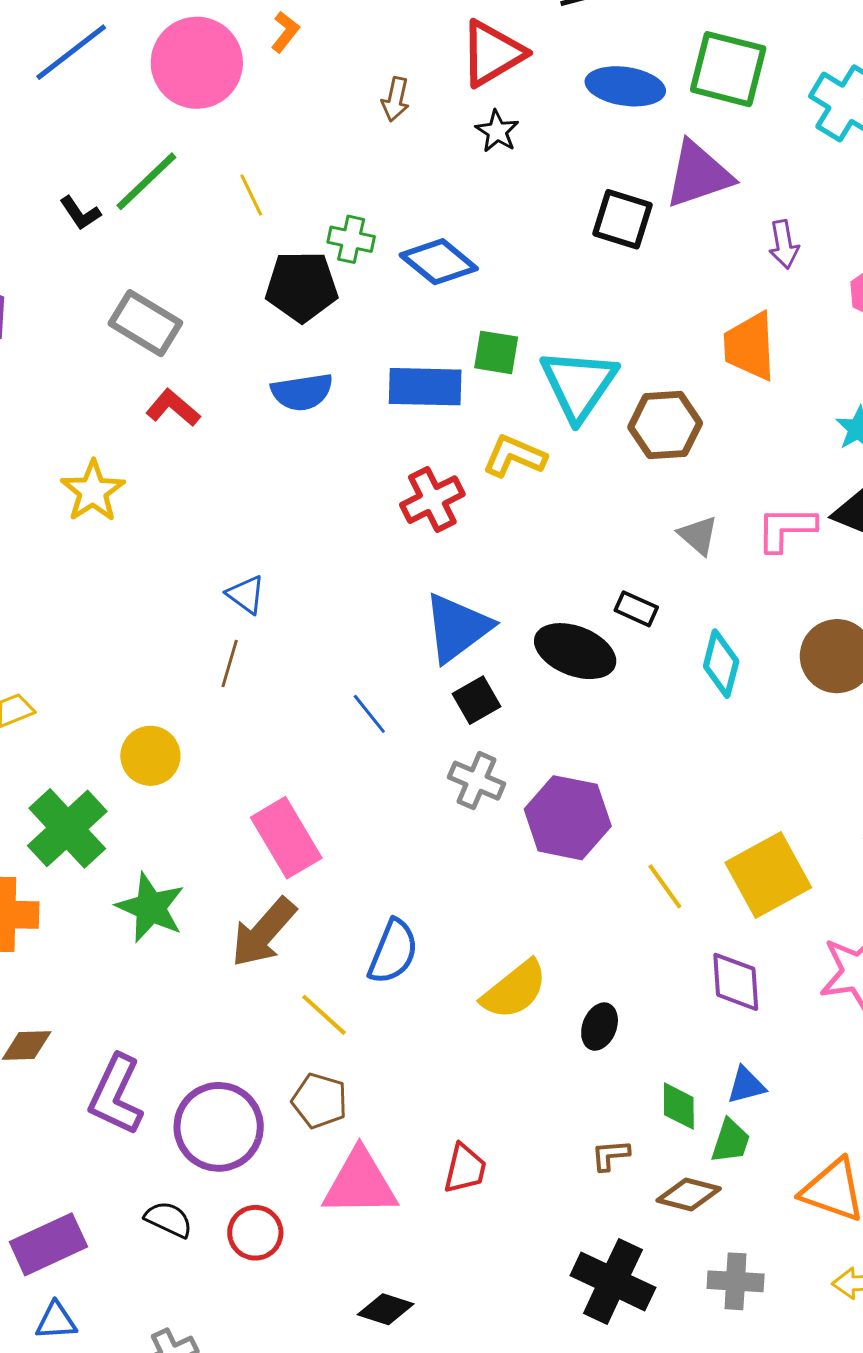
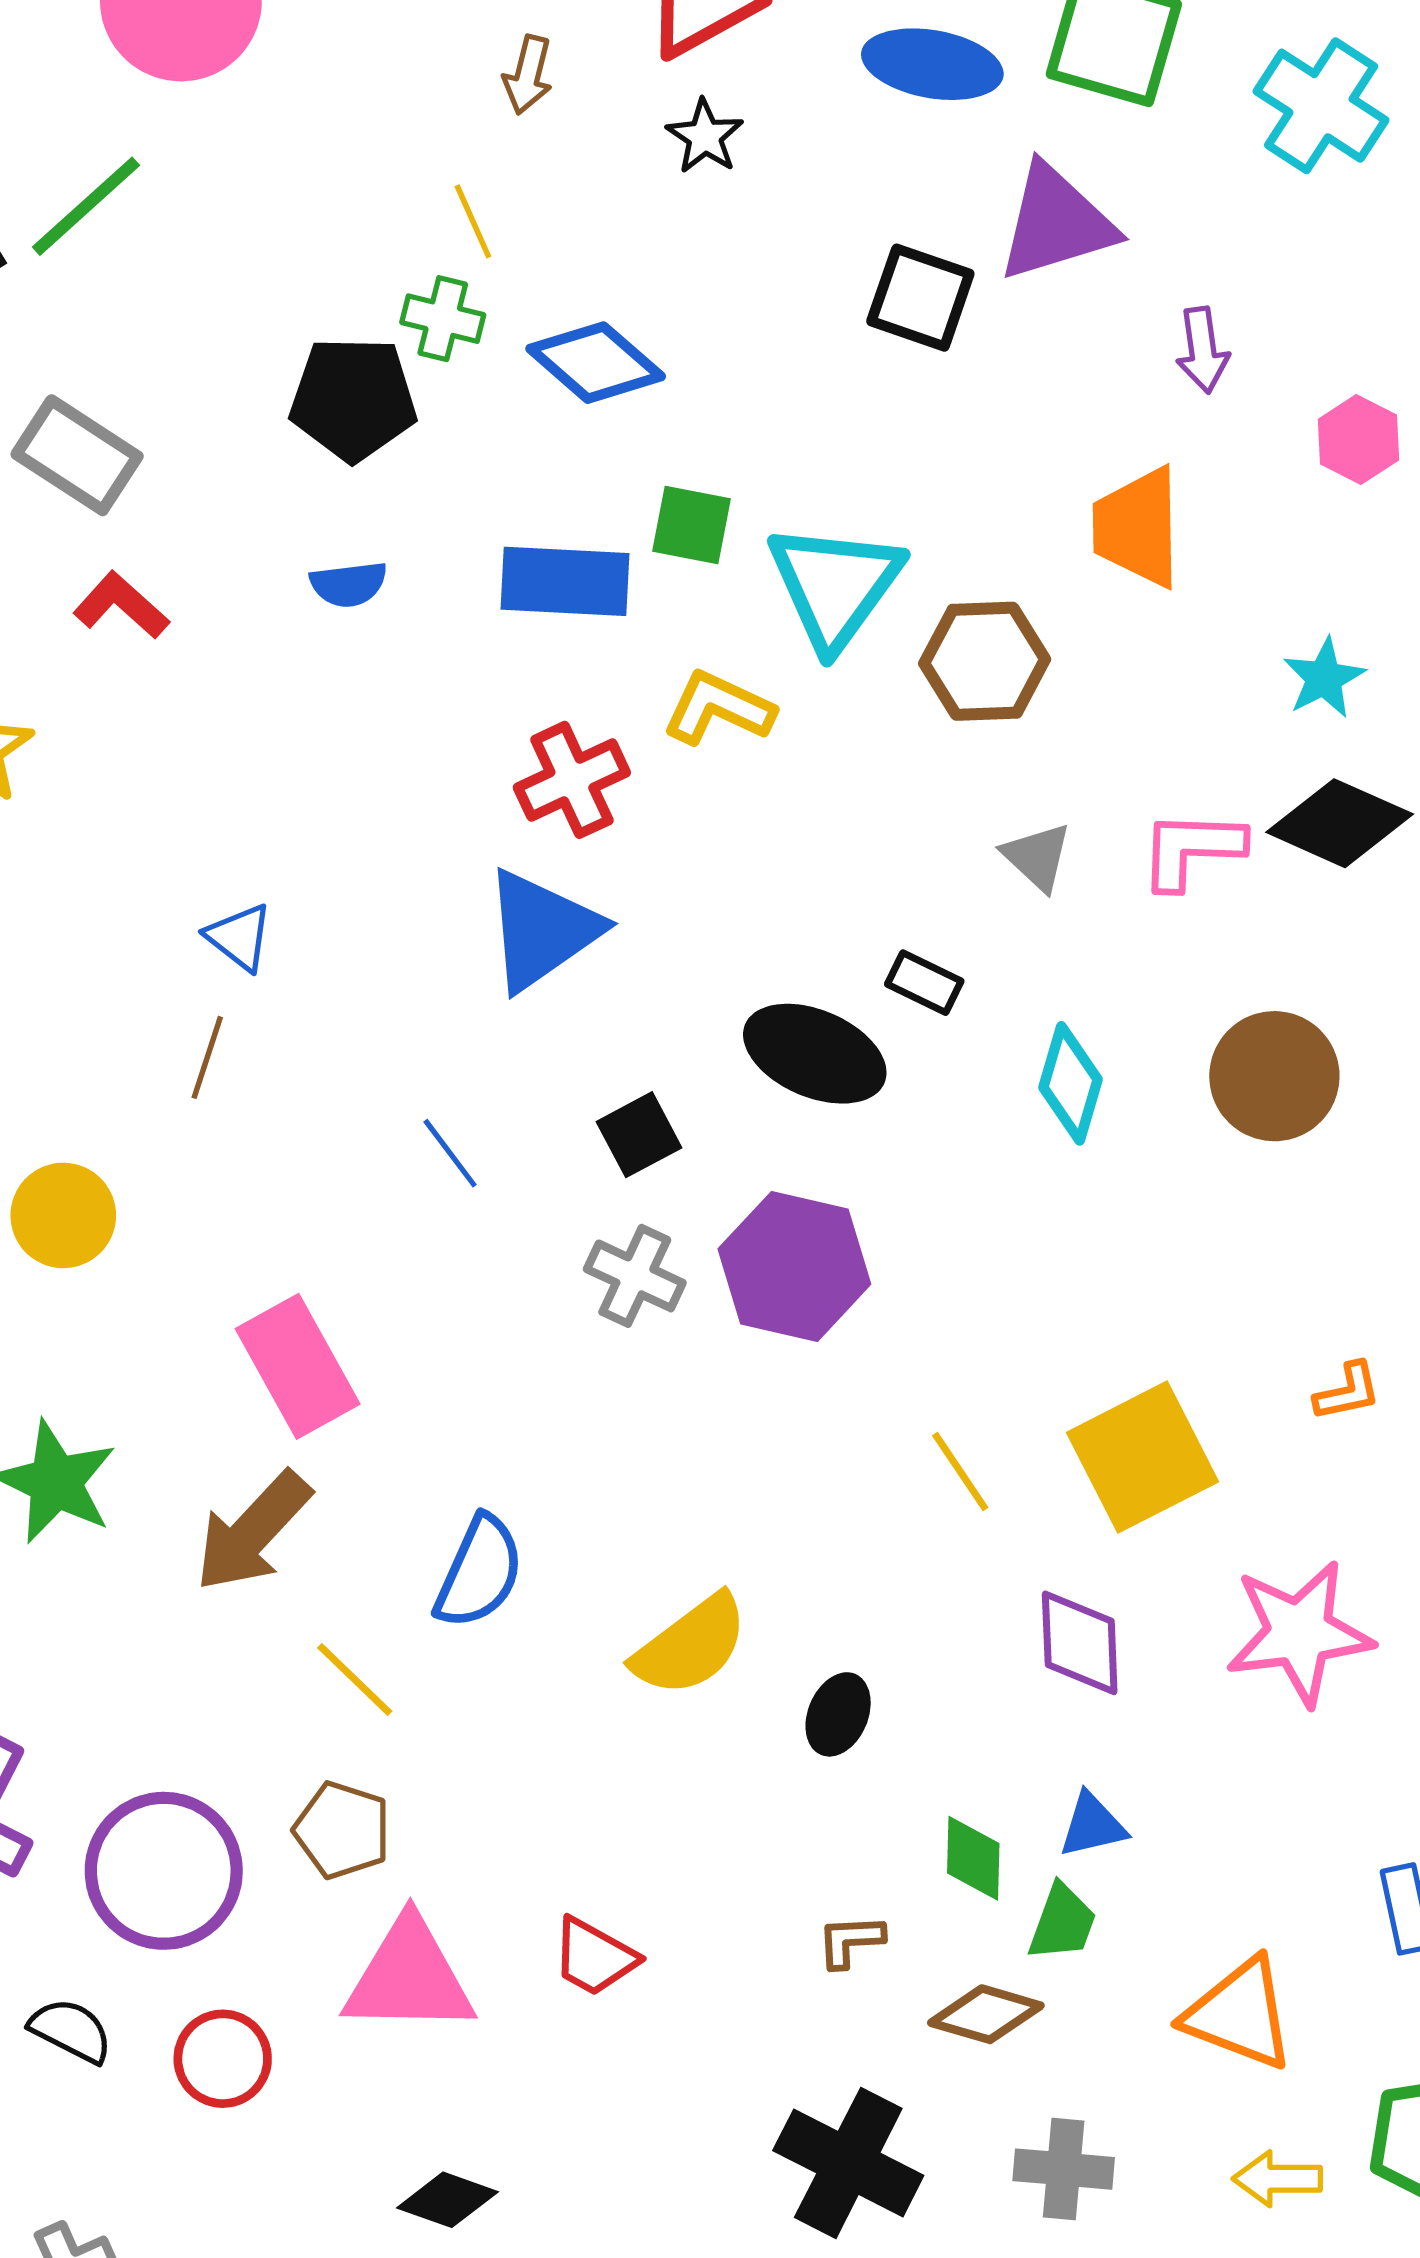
yellow line: (251, 195) -> (473, 221), moved
blue semicircle: (302, 392) -> (349, 584), size x0.7
blue triangle: (457, 628) -> (542, 930), moved
purple hexagon: (568, 818) -> (794, 1266), moved
red trapezoid: (465, 1169) -> (594, 1957), turned 104

